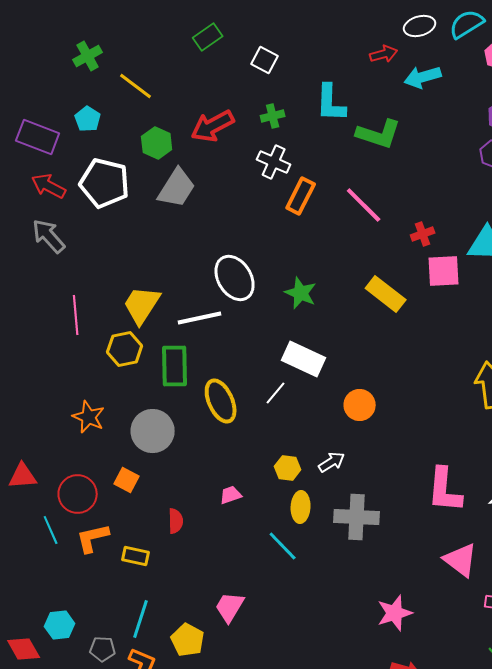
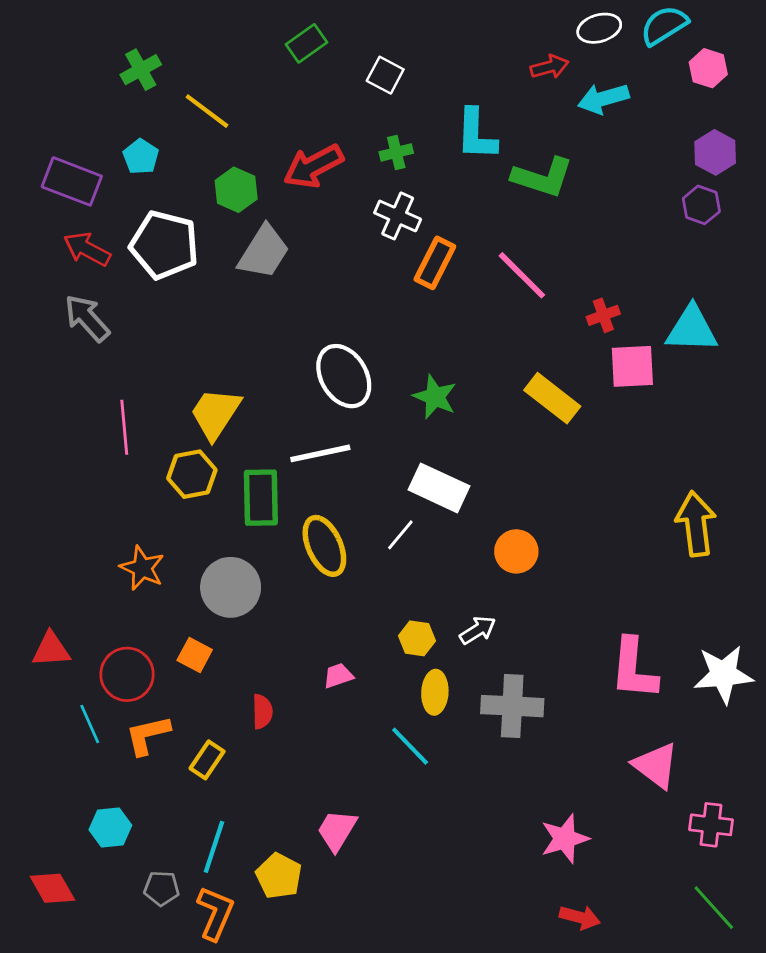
white line: (200, 318) -> (320, 453), moved
yellow rectangle: (136, 556) -> (207, 760), turned -68
cyan hexagon: (60, 625) -> (110, 828), moved

